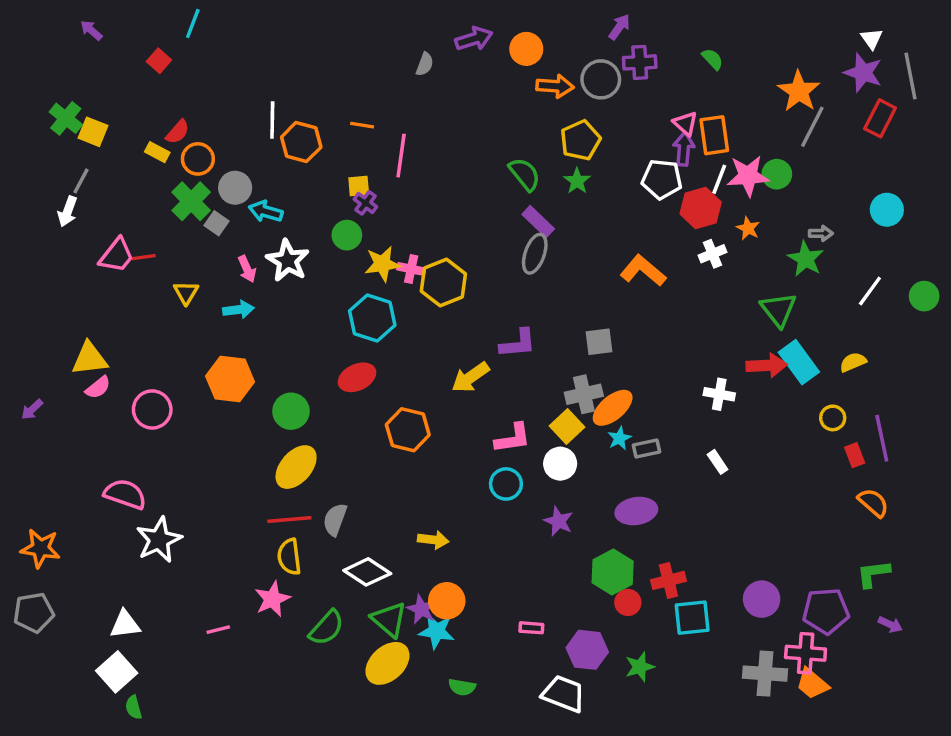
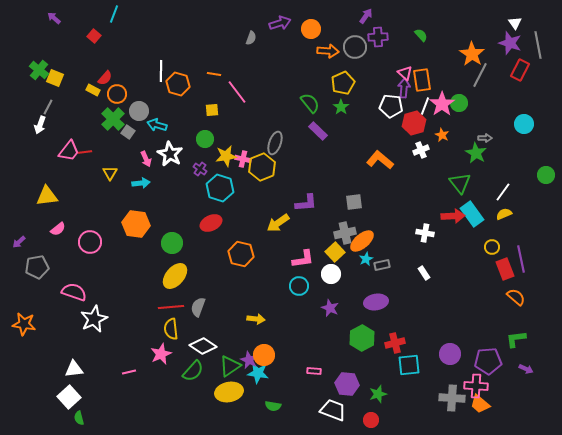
pink line: (401, 156) -> (237, 92), turned -45
pink star: (748, 176) -> (442, 104), turned -30
purple cross: (365, 203) -> (200, 169), moved
gray ellipse: (535, 254) -> (275, 143), moved
white line: (870, 291) -> (503, 192), moved
yellow triangle: (90, 359) -> (47, 196), moved
red rectangle: (855, 455) -> (505, 269), size x1.5
white diamond: (367, 572) -> (203, 346), moved
red circle: (628, 602) -> (371, 420), moved
gray pentagon: (34, 613) -> (37, 267), moved
green triangle: (389, 619) -> (230, 366), turned 45
yellow ellipse: (387, 663) -> (229, 392), turned 32

